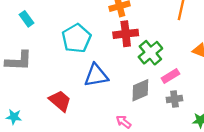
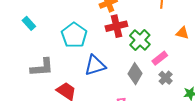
gray L-shape: (19, 61) -> (42, 67), moved
gray diamond: (140, 90) -> (135, 74), turned -30
gray cross: (174, 99) -> (166, 78), turned -32

